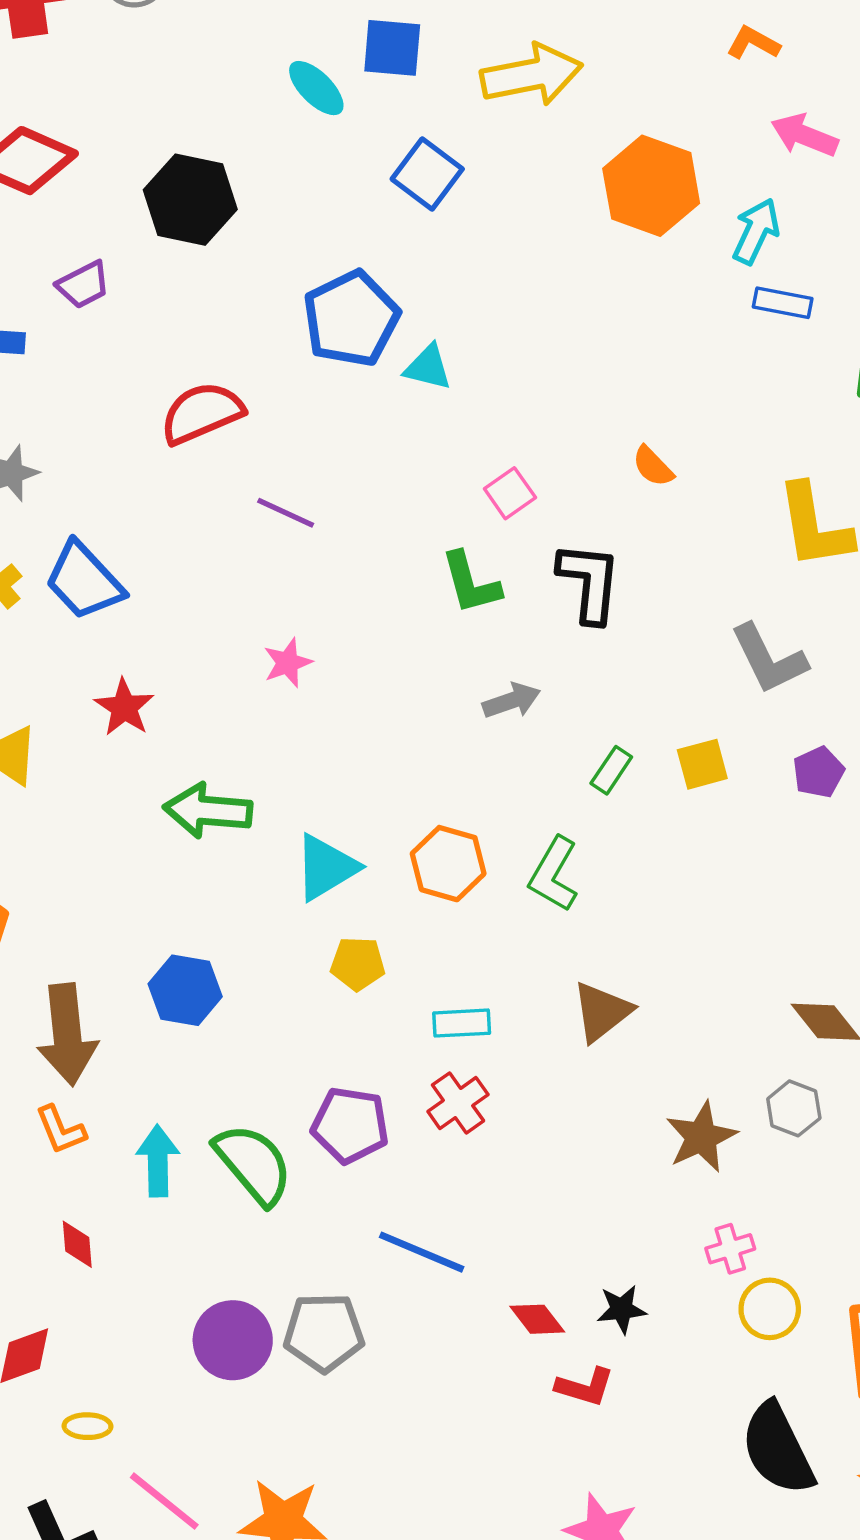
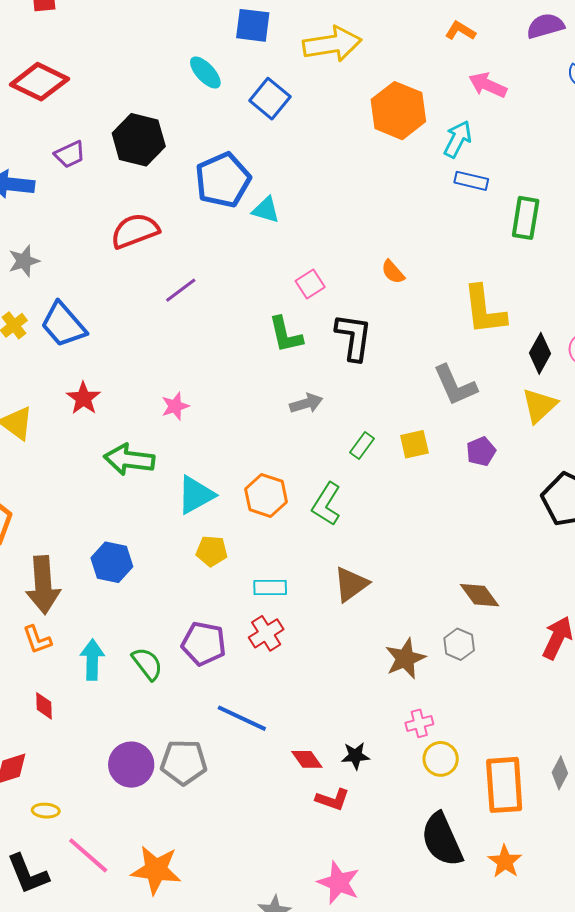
cyan ellipse: (316, 88) -> (205, 73), moved
black hexagon: (190, 200) -> (139, 140), moved
purple line: (286, 513) -> (181, 290), turned -64
pink star: (288, 663) -> (175, 406), moved
green semicircle: (253, 1164) -> (147, 664), size x0.7

